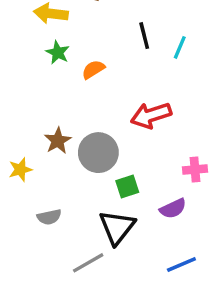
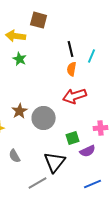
orange semicircle: (93, 69) -> (72, 69), moved, turned -48
green square: (127, 186) -> (73, 138), moved
gray semicircle: (49, 217) -> (15, 156), turned 72

